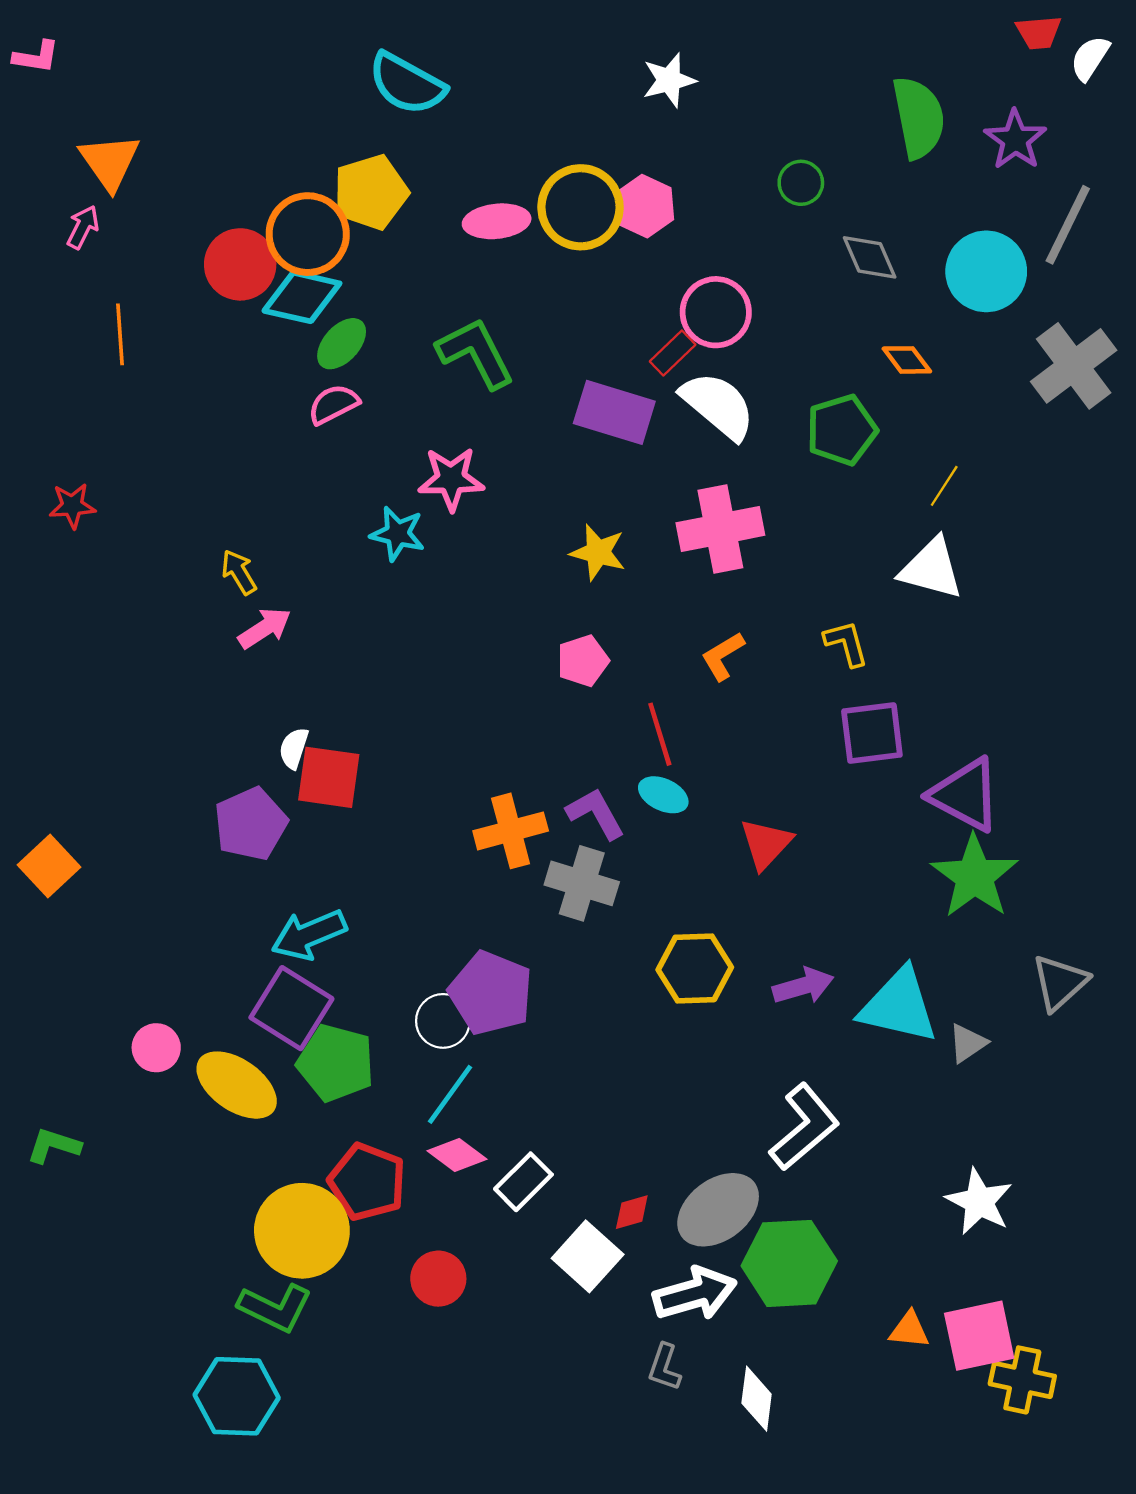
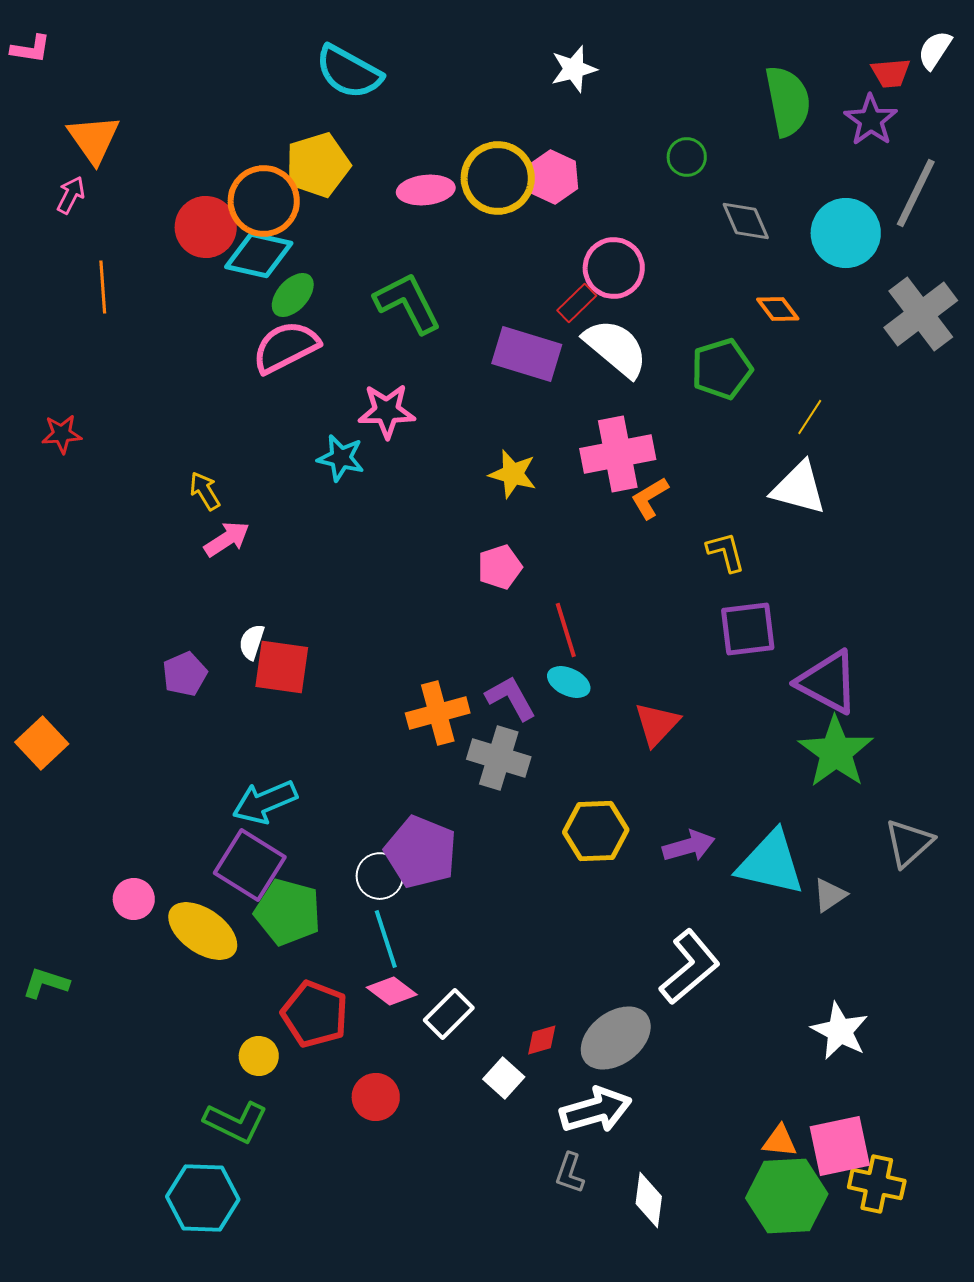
red trapezoid: (1039, 32) -> (891, 73), moved
pink semicircle: (333, 404) -> (286, 347), size x1.5
orange L-shape: (723, 656) -> (650, 498), moved
purple pentagon: (251, 824) -> (185, 674), moved, size x0.7
cyan line: (450, 1094) -> (386, 939), turned -54
yellow circle: (302, 1231) -> (259, 1056), size x0.5
white square: (588, 1256) -> (504, 1078), size x0.7
green hexagon: (789, 1263) -> (787, 1196), moved

